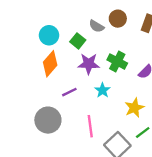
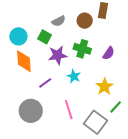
brown circle: (118, 19) -> (85, 21), moved
gray semicircle: (96, 26) -> (59, 21), turned -48
orange diamond: (50, 64) -> (24, 61), turned -35

